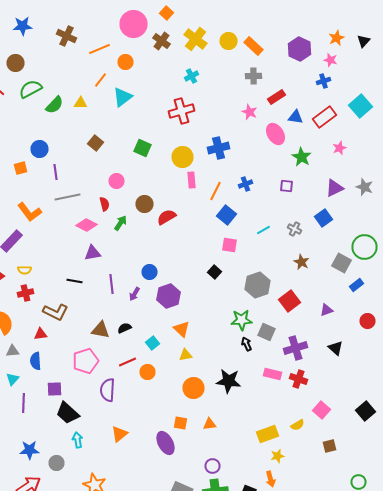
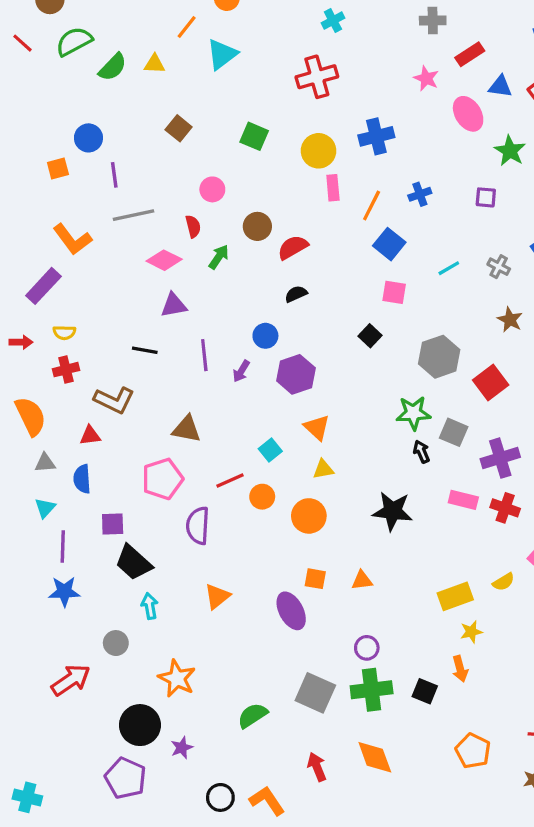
black semicircle: (124, 328) -> (296, 294), moved
orange circle: (194, 388) -> (309, 516), moved
blue star: (30, 450) -> (64, 592), moved

